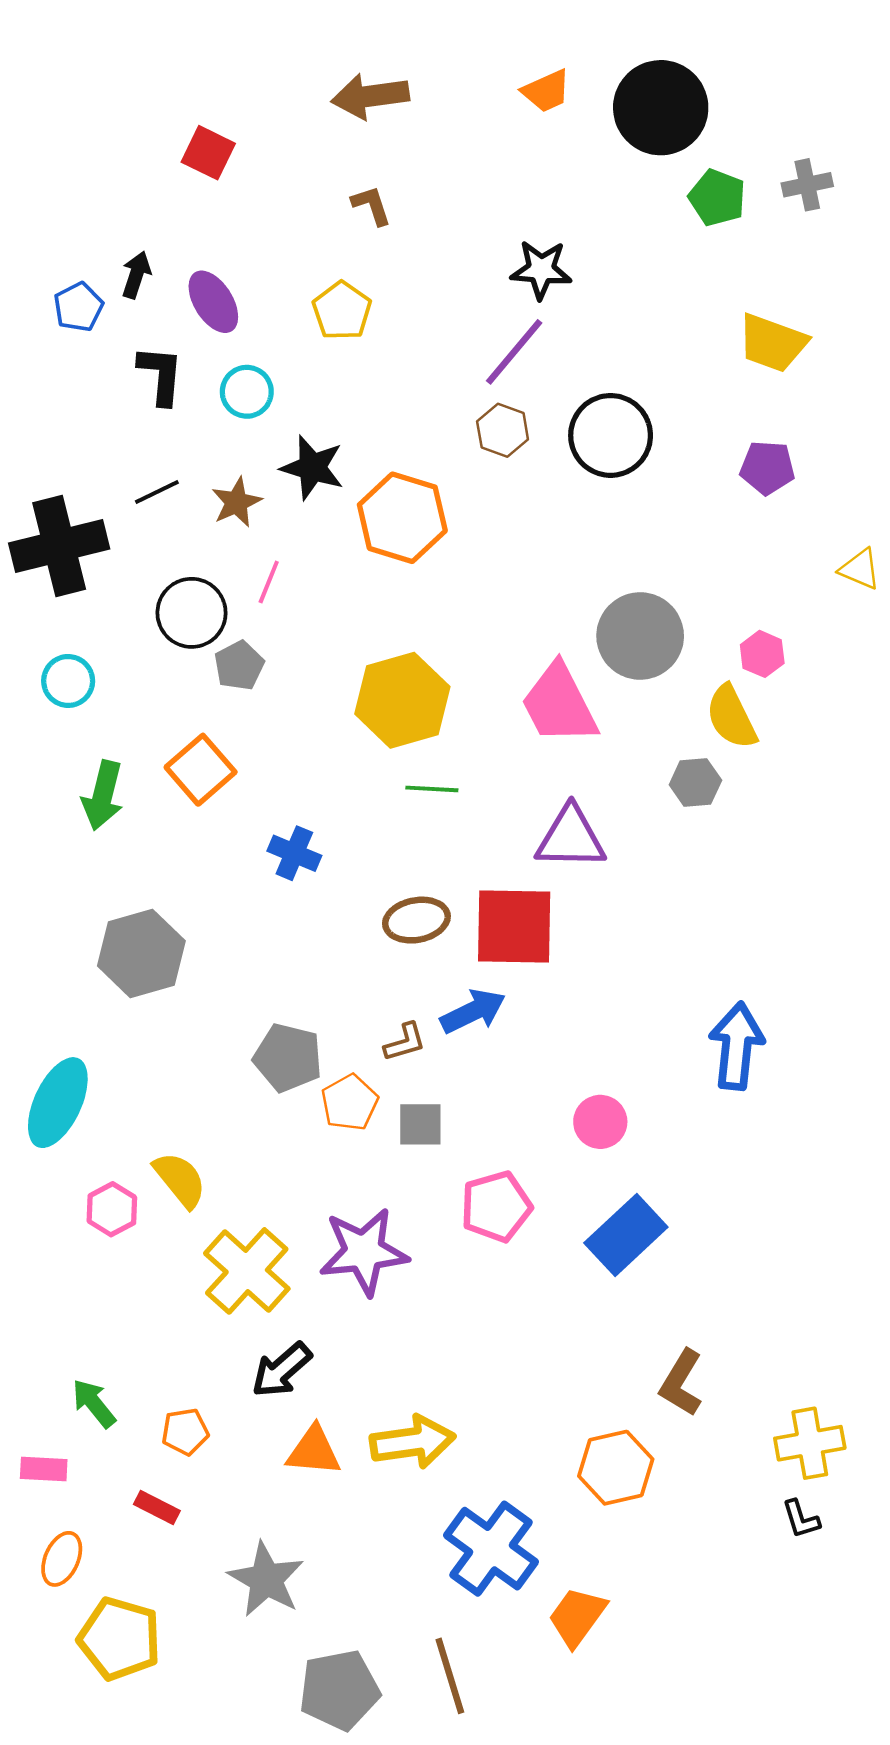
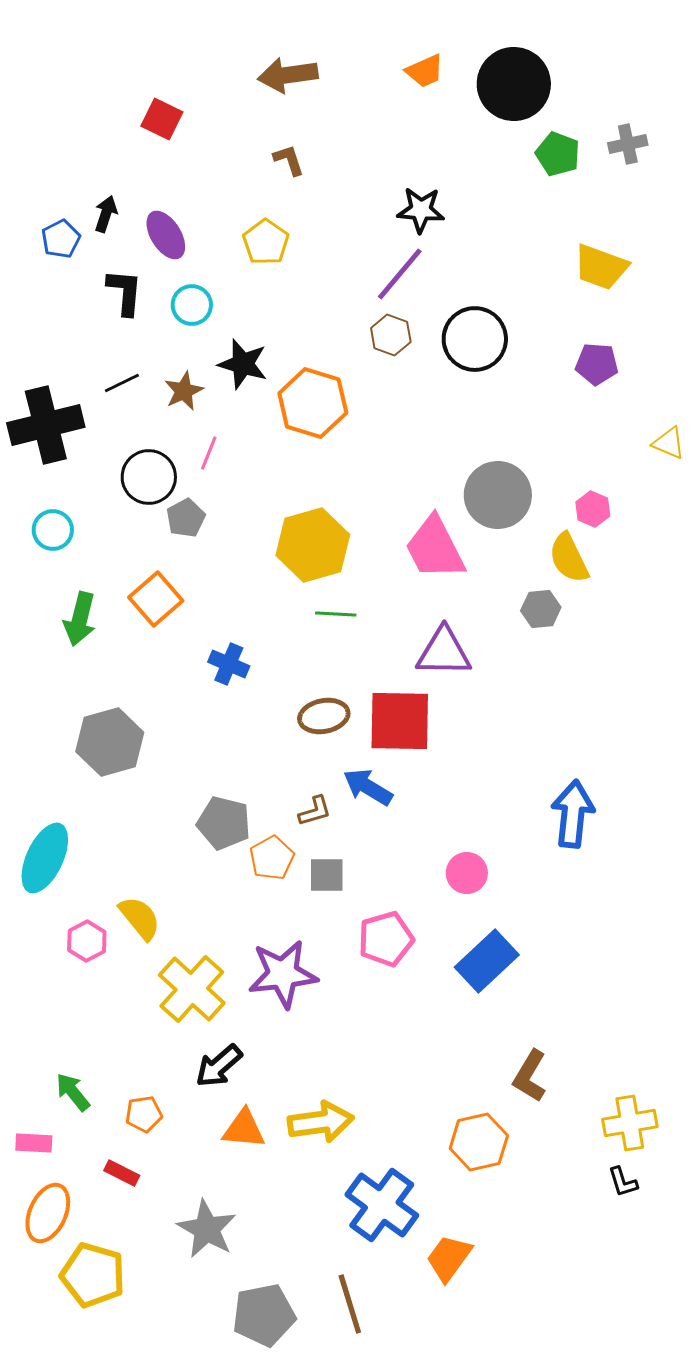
blue arrow: (473, 1011) -> (368, 787), turned -123
orange ellipse: (62, 1559) -> (48, 1213), size x1.4

